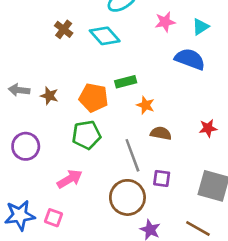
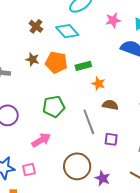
brown star: (49, 96) -> (32, 59), moved
orange pentagon: (94, 98) -> (56, 62), moved
brown circle: (127, 197) -> (77, 166), moved
pink square: (53, 218) -> (29, 170), turned -32

